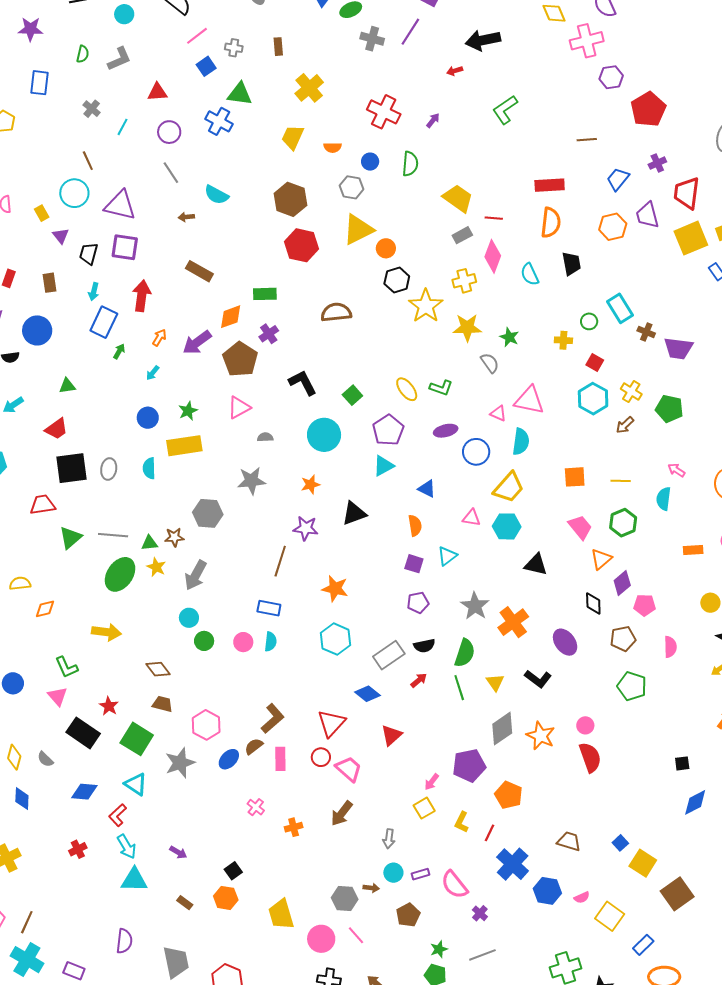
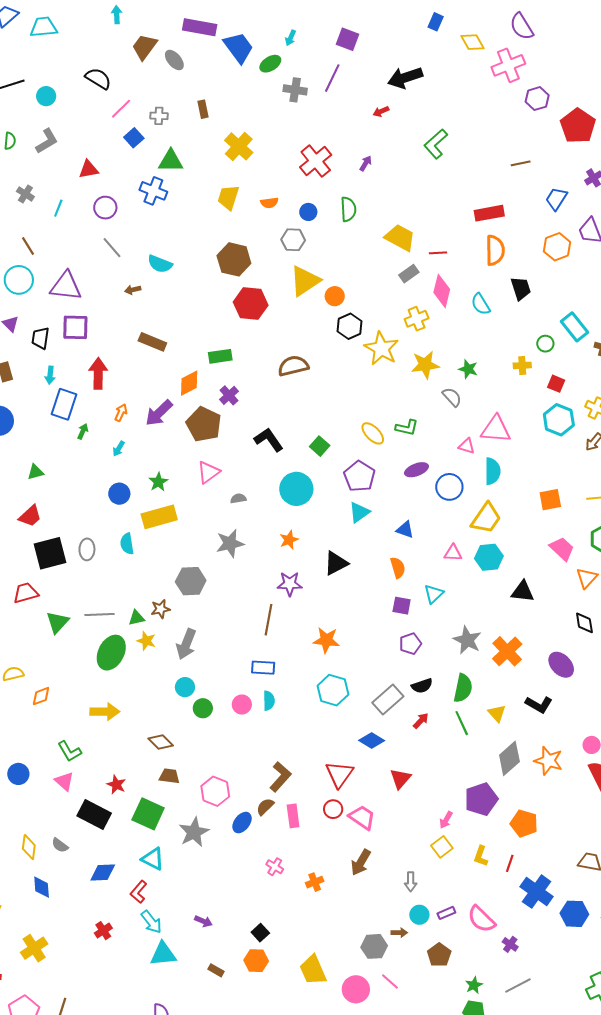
red cross: (384, 112) -> (316, 161), turned 32

